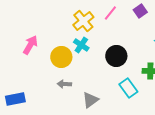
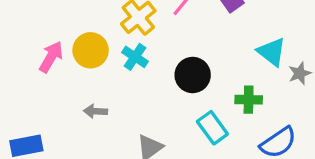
yellow circle: (61, 57) -> (91, 50), moved
gray arrow: (64, 84) -> (95, 111), moved

